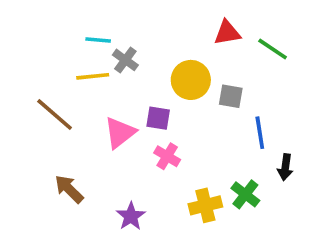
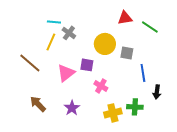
yellow line: (93, 76) -> (51, 42), turned -60
pink cross: (167, 156) -> (101, 86), moved
green cross: (245, 194) -> (135, 107), turned -35
purple star: (131, 216) -> (72, 108), moved

